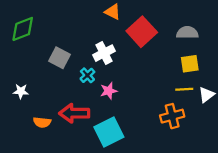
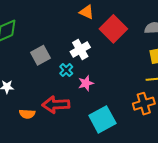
gray square: (60, 58) -> (41, 55), turned 36
cyan square: (109, 132) -> (102, 119), moved

